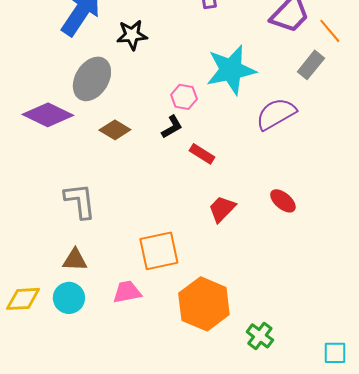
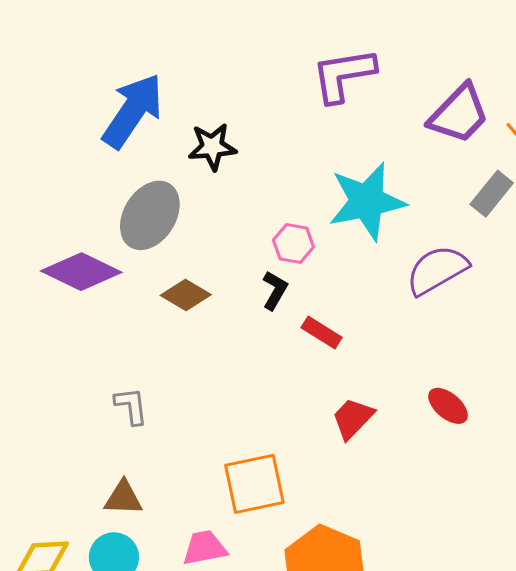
black L-shape: (172, 127) -> (275, 290), turned -30
gray L-shape: (80, 201) -> (131, 406), size x0.7

